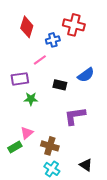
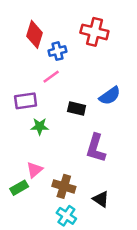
blue cross: (53, 40) -> (57, 51), moved
purple L-shape: (75, 116) -> (96, 148), turned -65
black triangle: (86, 165) -> (101, 199), moved

